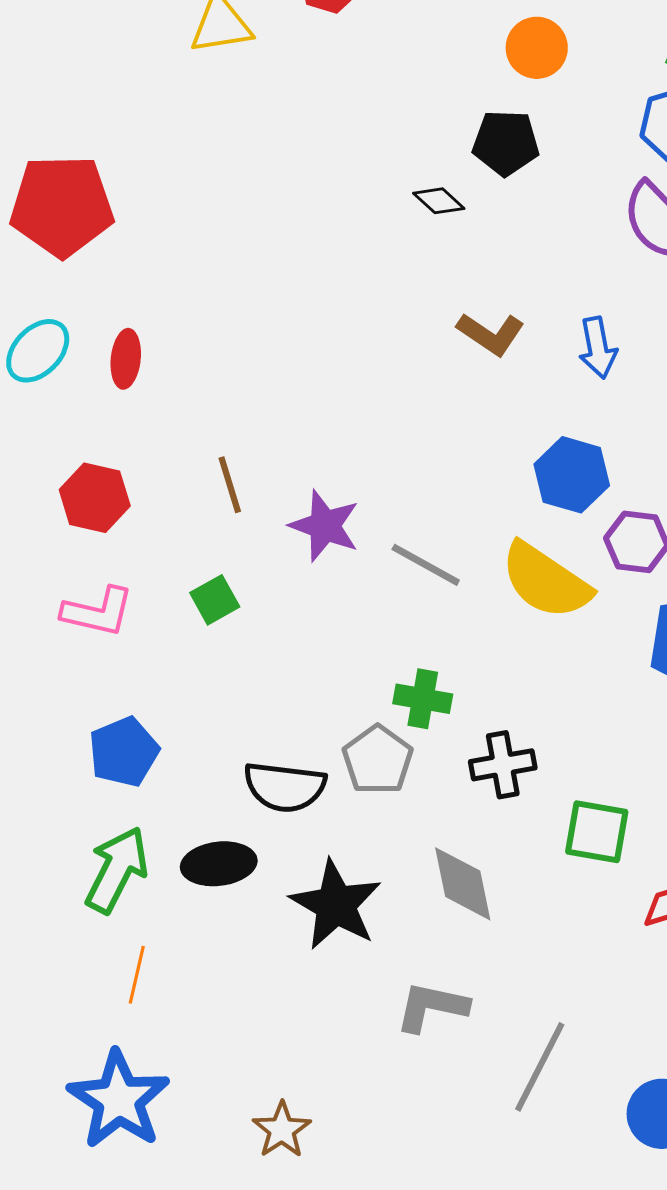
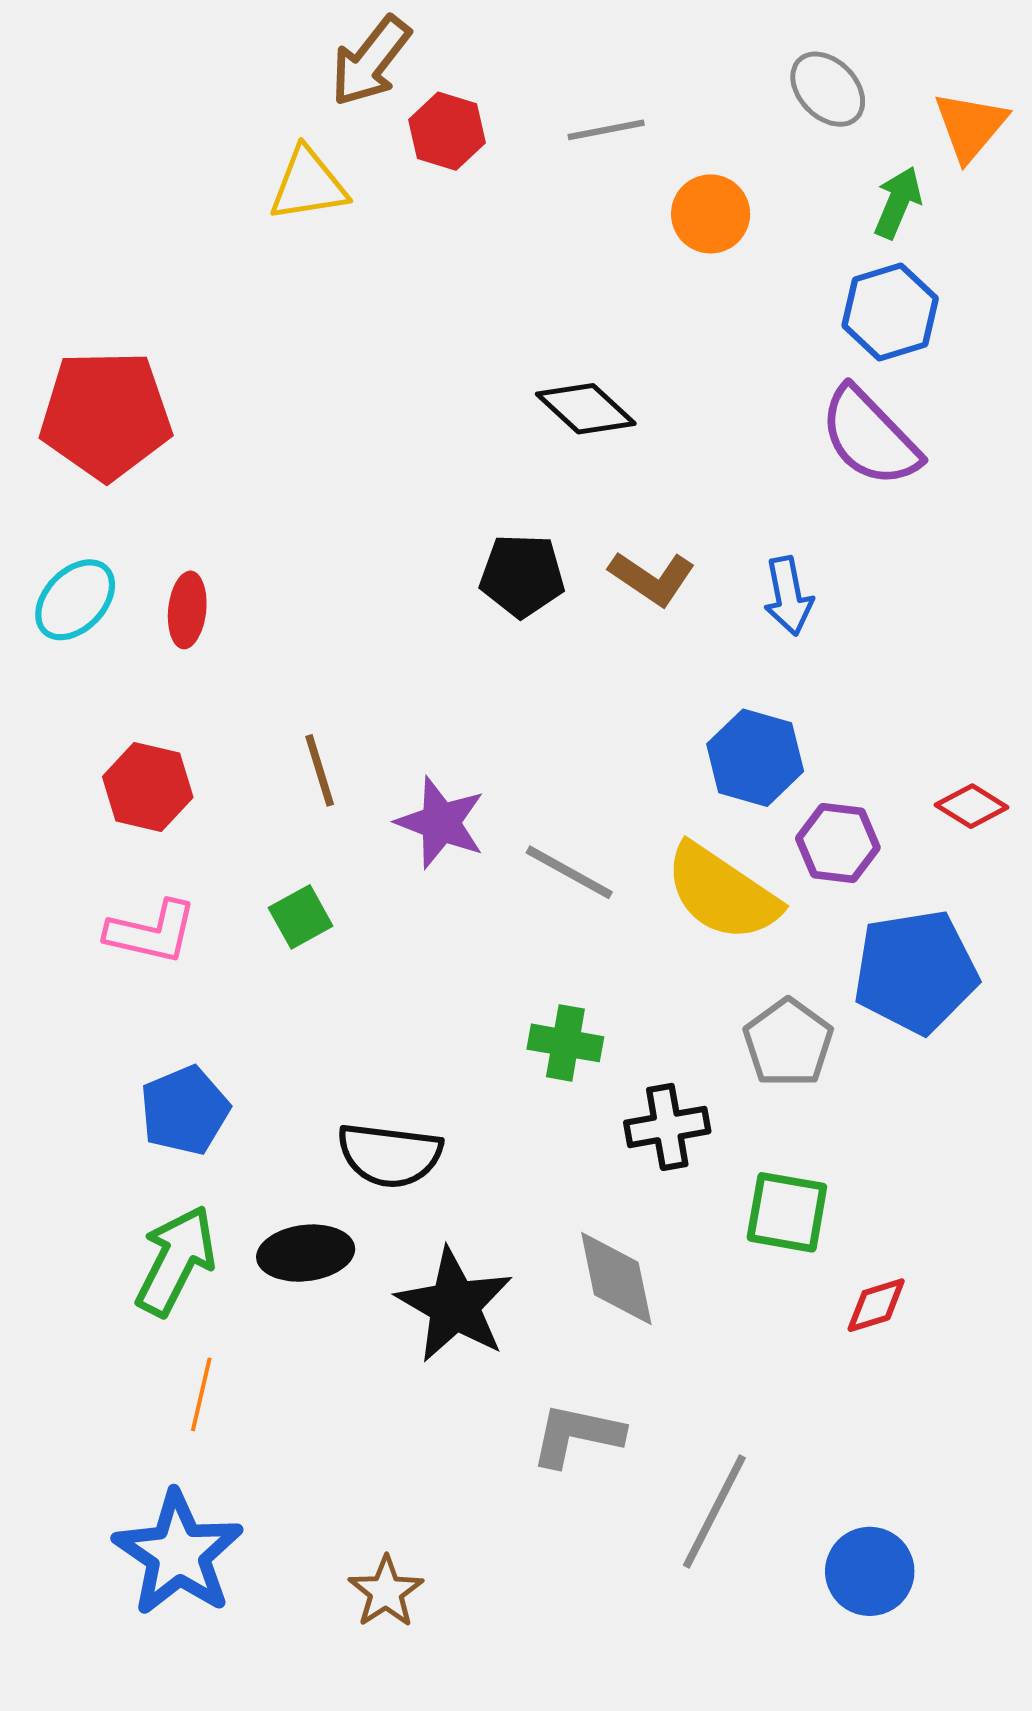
black pentagon: (506, 143) -> (522, 576), moved
black diamond: (439, 201) -> (586, 409), size x1.5
gray pentagon: (378, 760) -> (788, 1043), moved

